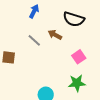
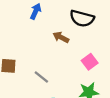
gray line: (34, 40) -> (41, 77), moved

